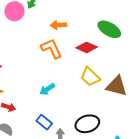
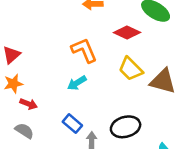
orange L-shape: (51, 49) -> (84, 50), moved

